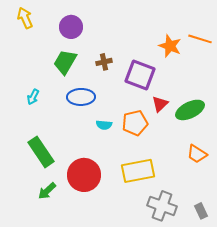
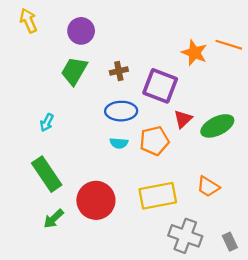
cyan arrow: (33, 97) -> (47, 123), moved
blue ellipse: (81, 97) -> (121, 111), moved
orange trapezoid: (197, 154) -> (208, 187), moved

